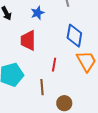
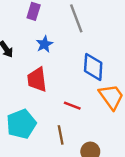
red line: (54, 65) -> (72, 106), turned -72

